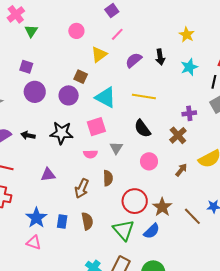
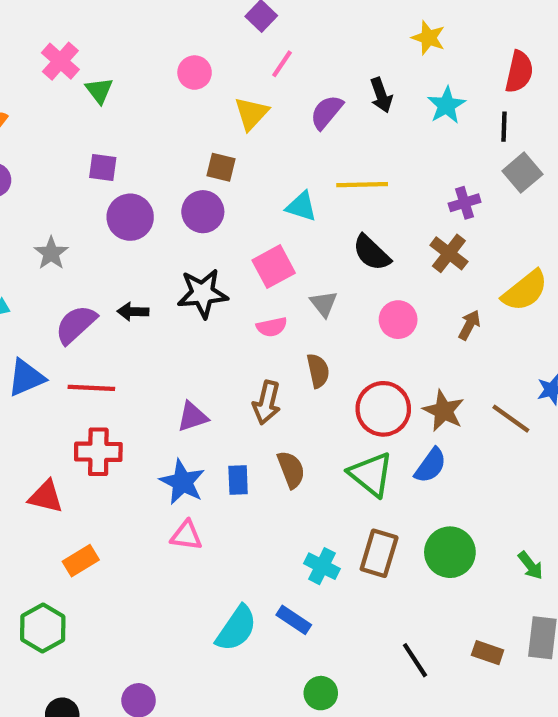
cyan triangle: (106, 97) -> (301, 206), moved, size x0.7
purple triangle: (48, 175) -> (192, 417), moved

